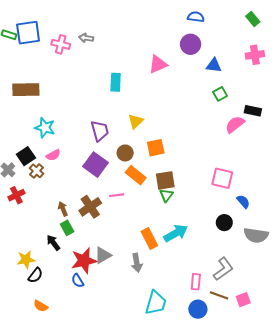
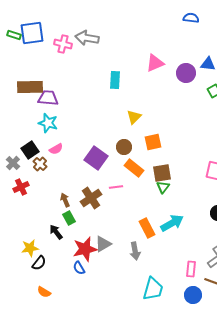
gray arrow: (86, 38) -> (87, 38), size x1.6
purple circle: (191, 44) -> (186, 73), moved
purple trapezoid: (100, 131) -> (48, 98), moved, turned -70

